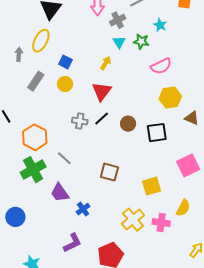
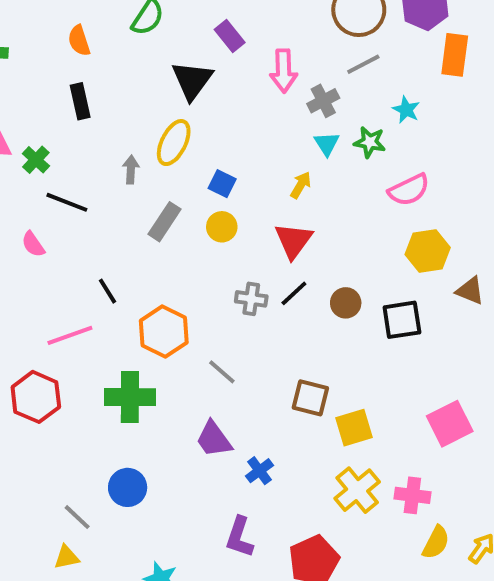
pink square: (188, 165) -> (450, 424), moved
green cross: (33, 170) -> (130, 397), moved, turned 30
yellow square: (152, 186) -> (354, 428), moved
yellow semicircle: (183, 208) -> (436, 542), moved
purple L-shape: (72, 243) -> (239, 537), turned 135

